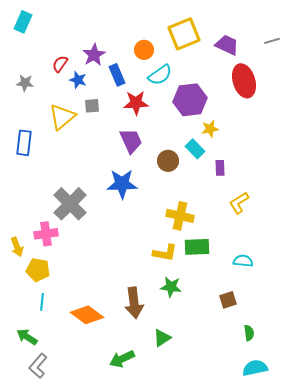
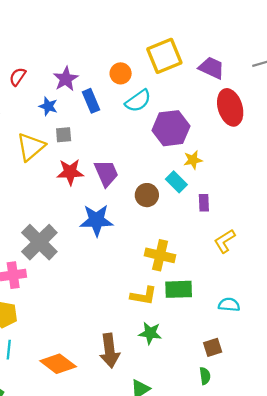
red semicircle: (60, 64) -> (18, 77), moved
red star: (136, 103) -> (70, 172), moved
green semicircle: (249, 333) -> (205, 376), moved

